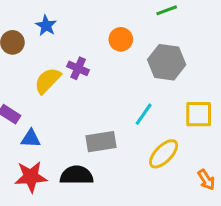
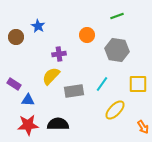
purple cross: (78, 68) -> (59, 54), turned -32
yellow semicircle: (48, 81) -> (51, 76), moved
gray rectangle: (101, 142) -> (74, 91), moved

